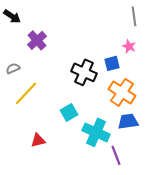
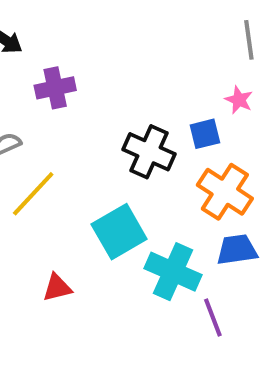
purple cross: (37, 40) -> (55, 88), turned 30
cyan square: (69, 112) -> (119, 232), size x1.5

